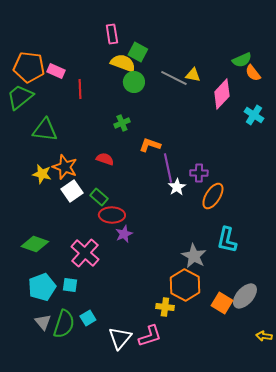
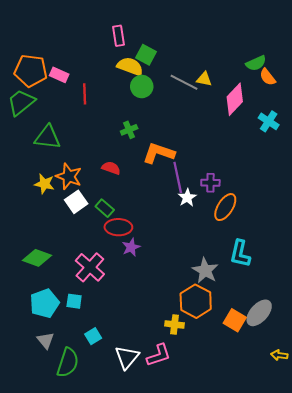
orange L-shape: (150, 145) -> (159, 153), size x1.4
green semicircle: (64, 324) -> (68, 363), moved

